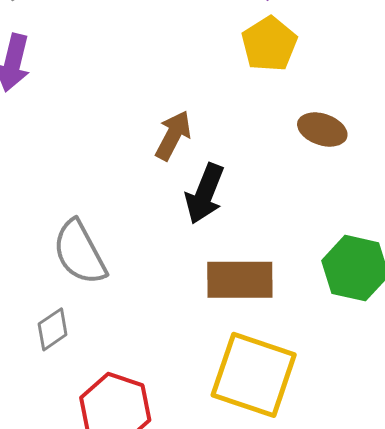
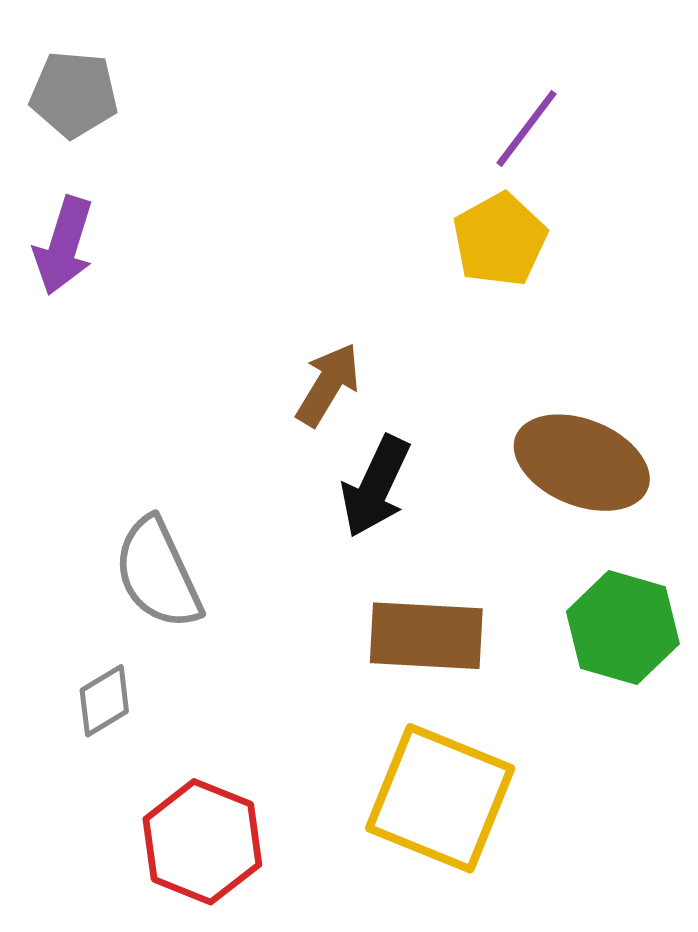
brown ellipse: (322, 130) -> (582, 463), moved, size x1.6

